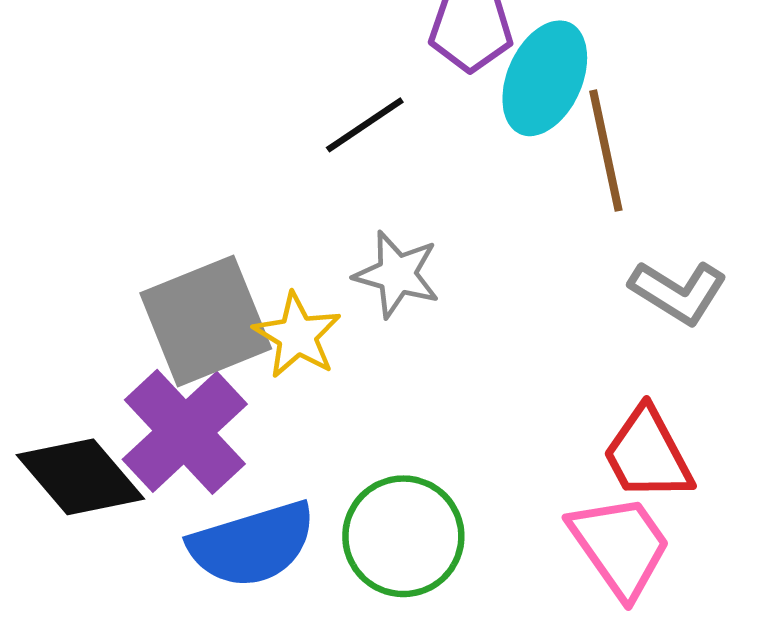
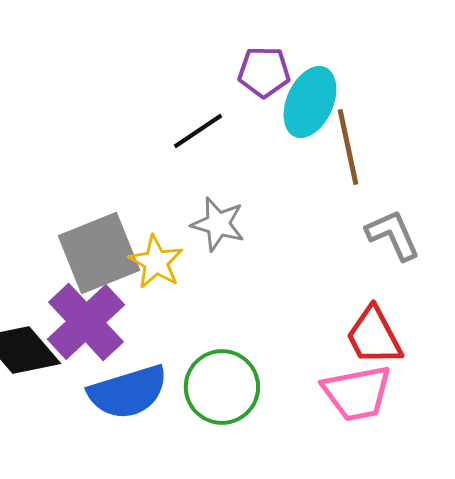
gray L-shape: (678, 292) -> (393, 235), turned -146
pink trapezoid: (620, 546) -> (357, 393), turned 114

